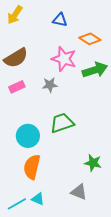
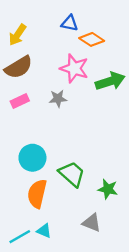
yellow arrow: (15, 15) -> (17, 35), moved
orange diamond: (90, 39) -> (92, 39), moved
green trapezoid: (62, 123) -> (72, 174), moved, turned 60

